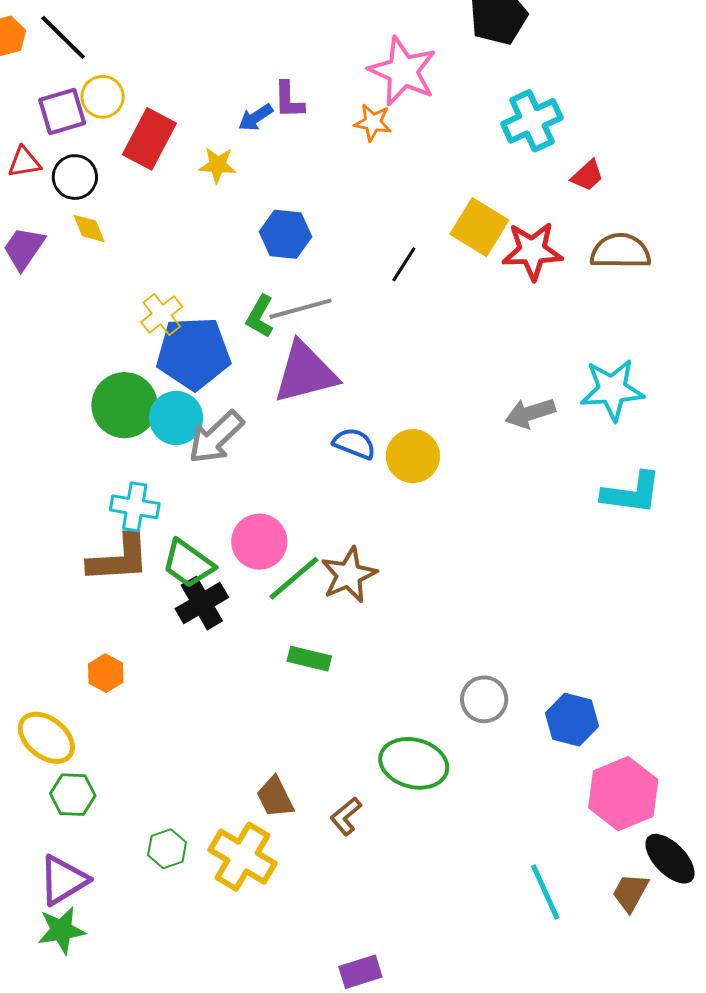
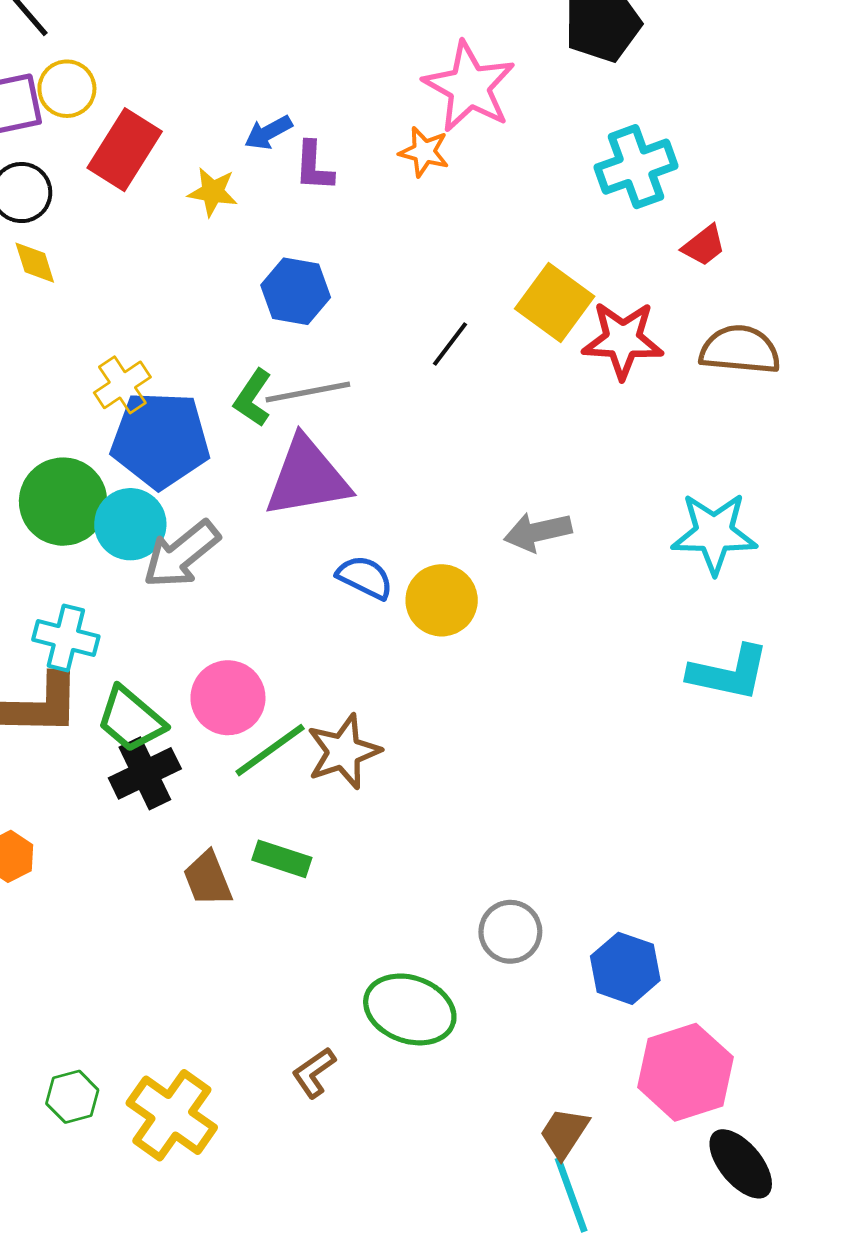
purple L-shape: (289, 100) -> (314, 166), moved
gray arrow: (530, 413) -> (538, 532), moved
brown trapezoid: (275, 797) -> (208, 879), moved
brown trapezoid: (630, 892) -> (564, 1133), moved

